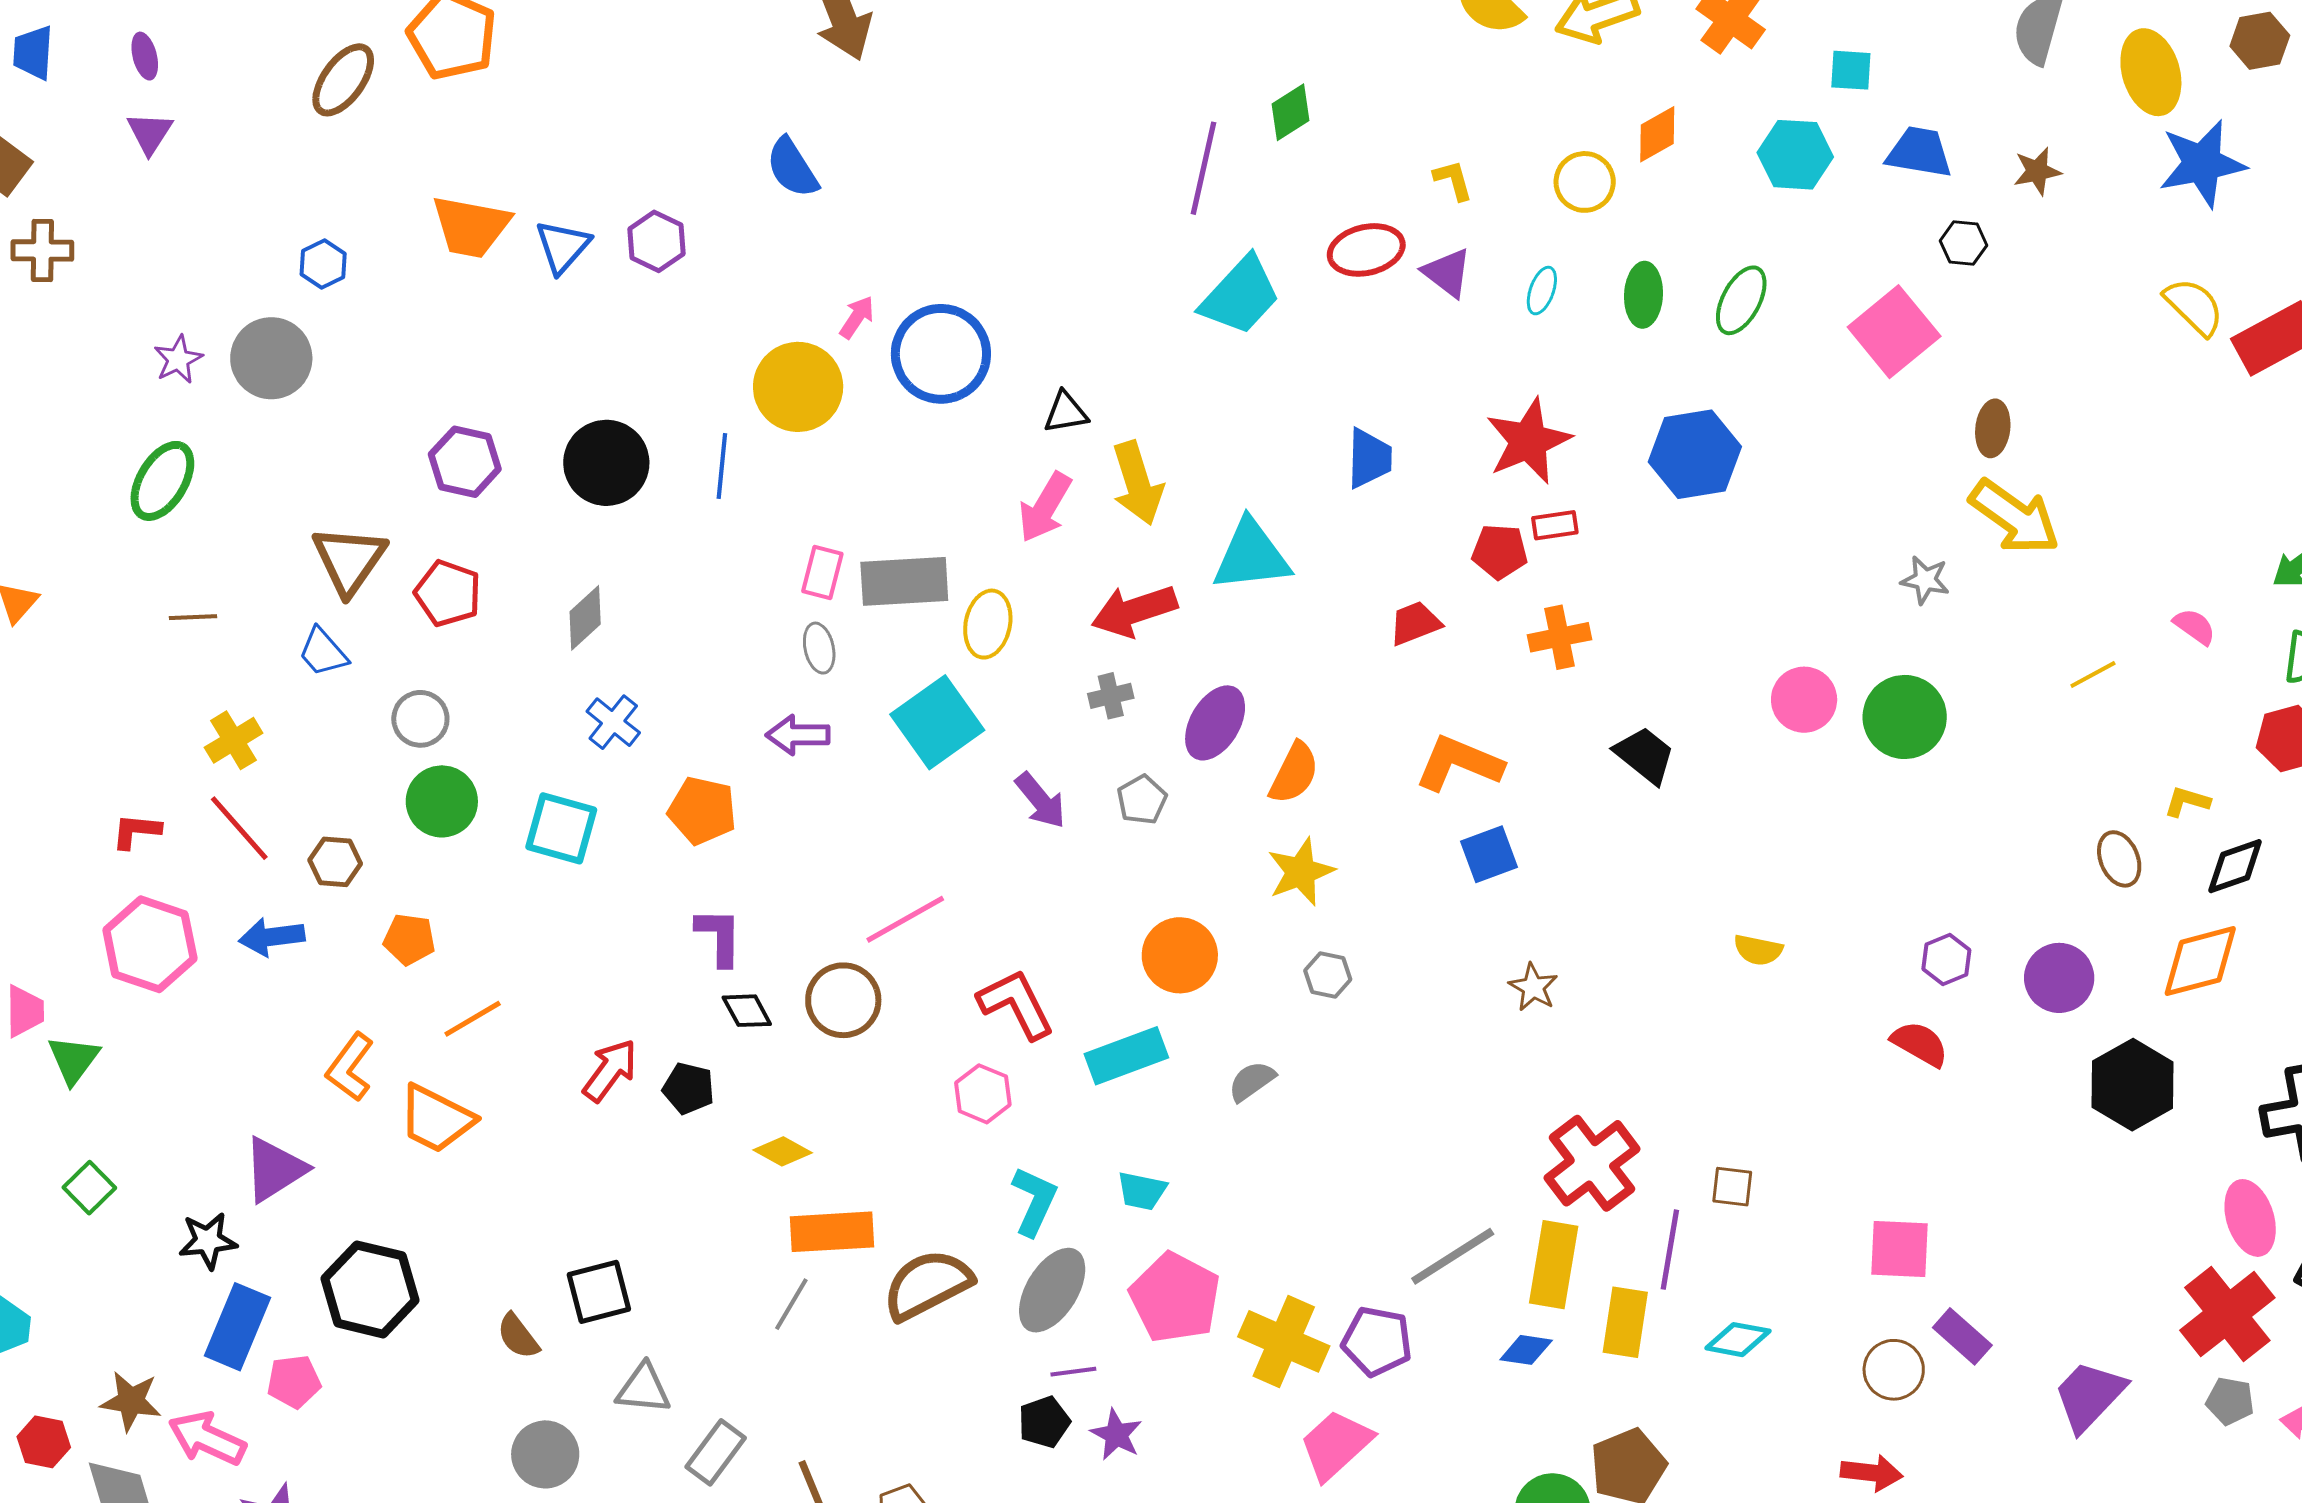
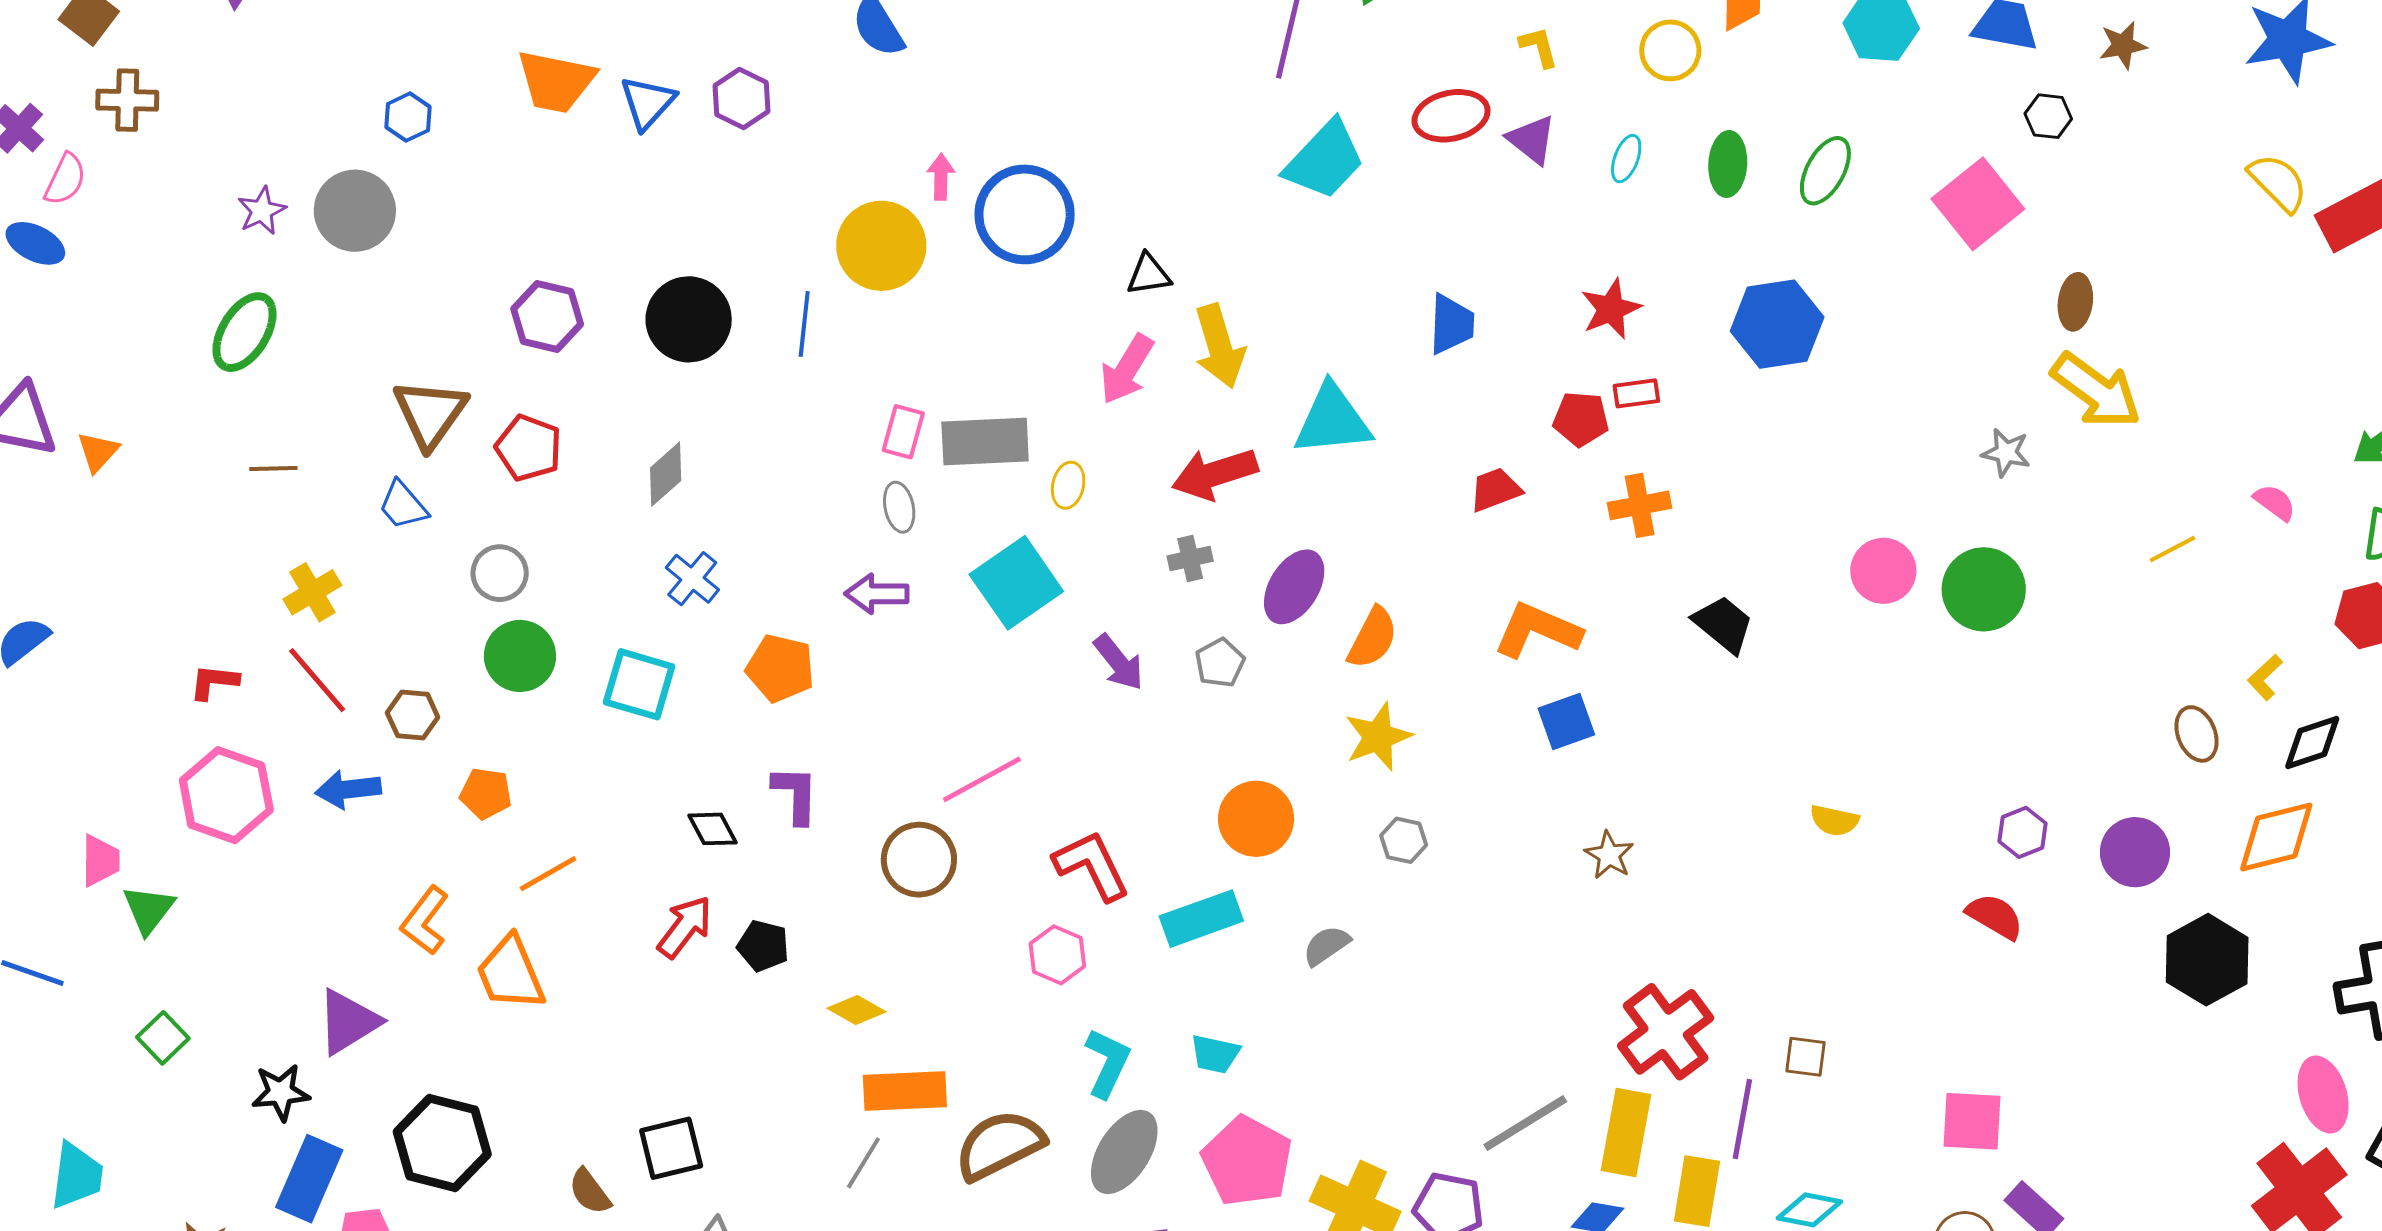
pink arrow: (857, 317) -> (941, 177), turned -33
red star: (1528, 441) -> (1611, 309), size x0.7
yellow ellipse: (988, 624) -> (1068, 485), size x0.7
yellow L-shape: (2187, 802) -> (2265, 677), turned -60
black diamond: (747, 1011) -> (713, 829), moved
orange trapezoid: (436, 1119) -> (510, 973), turned 40

